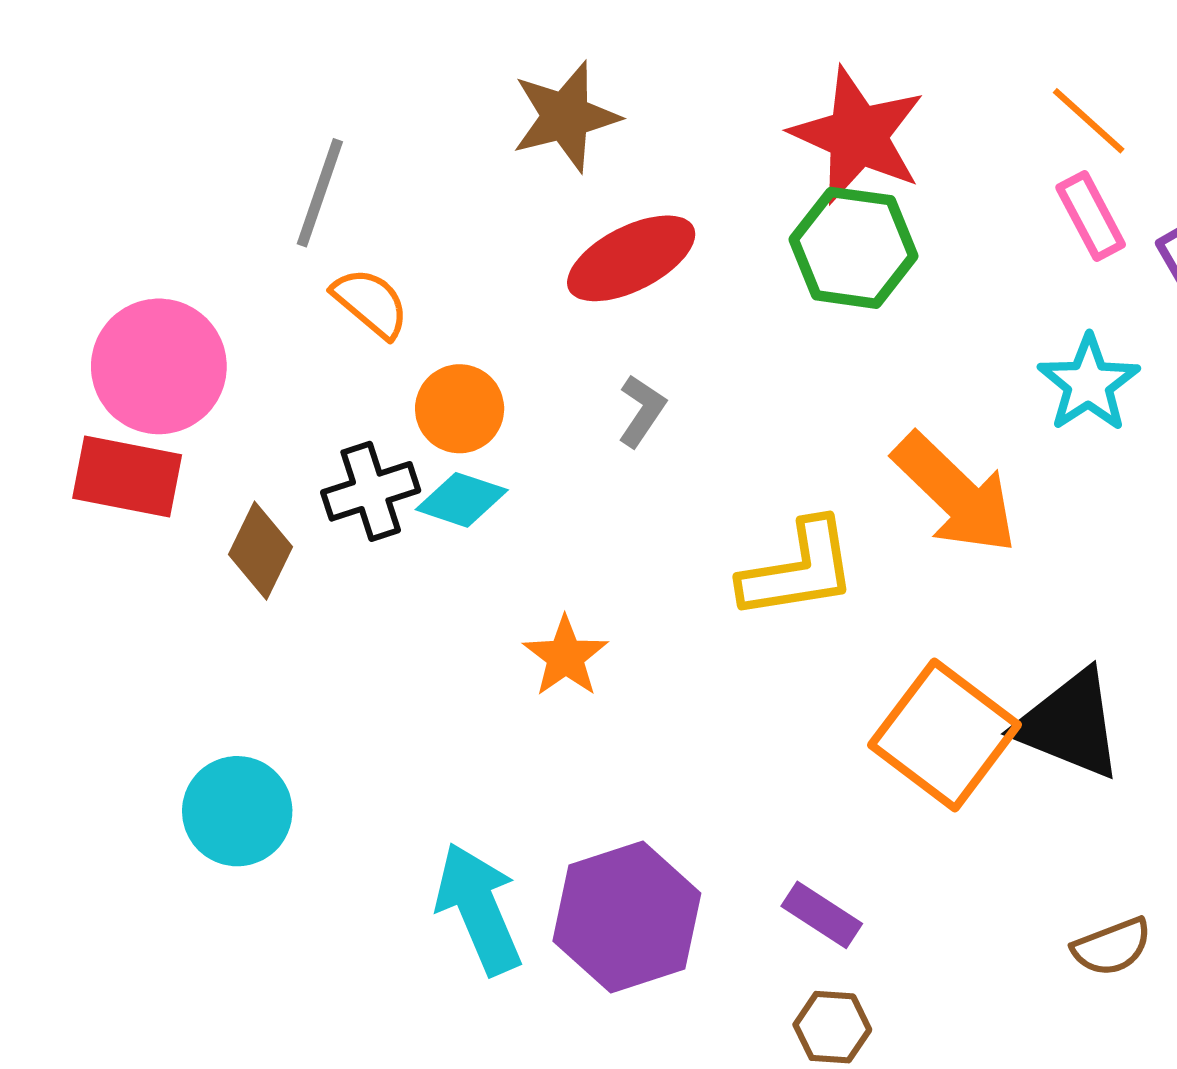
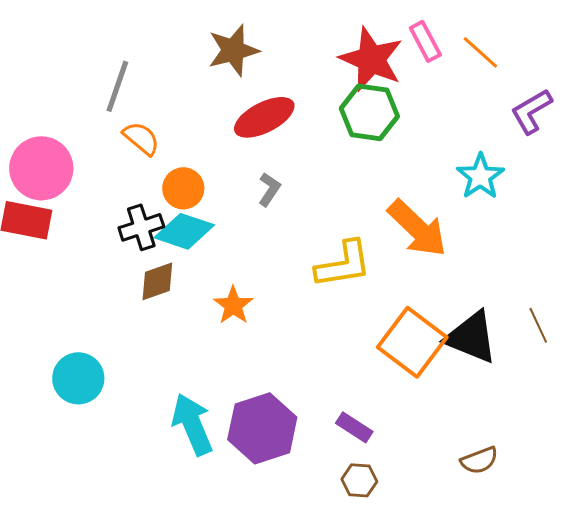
pink rectangle: (1091, 216) -> (425, 41), moved
cyan diamond: (462, 500) -> (184, 231), size x1.4
brown diamond: (261, 551) -> (157, 281), moved, turned 45
brown semicircle: (1112, 947) -> (479, 460), moved

